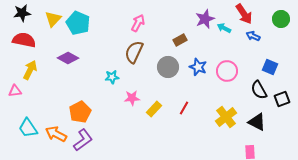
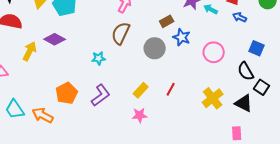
blue star: (198, 67) -> (182, 37), moved
yellow arrow: (30, 70) -> (30, 51), moved
pink star: (132, 98) -> (140, 115), moved
black square: (282, 99) -> (262, 87), moved, turned -35
purple L-shape: (83, 140) -> (101, 95), moved

